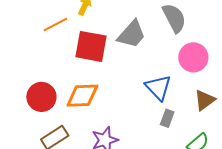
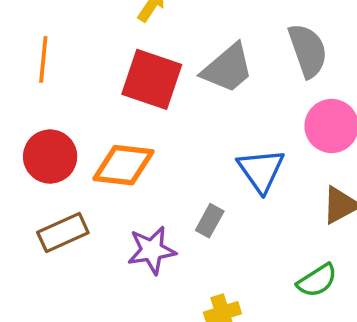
orange line: (55, 24) -> (43, 59), moved, turned -65
gray rectangle: (167, 118) -> (210, 221), moved

